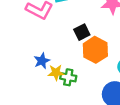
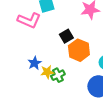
green cross: (68, 77) -> (58, 75), turned -32

